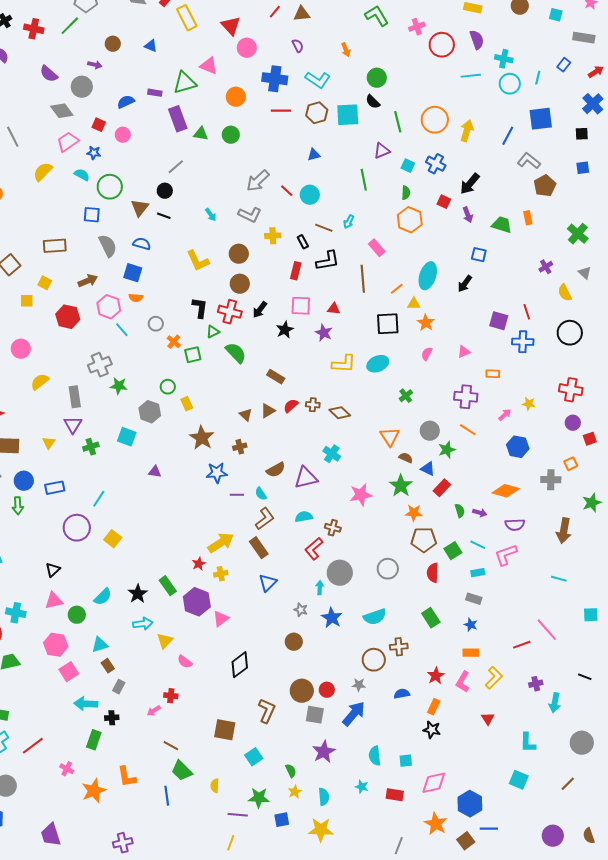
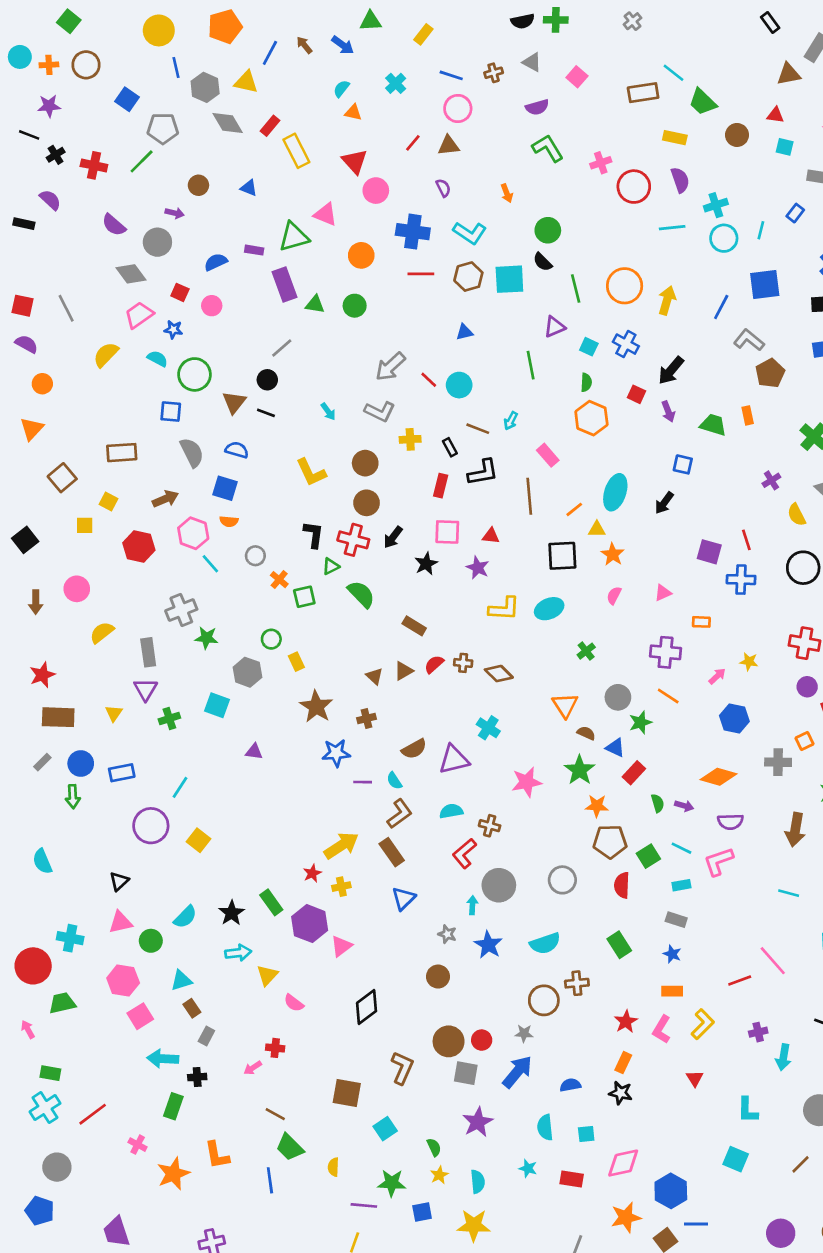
cyan cross: (504, 59) -> (716, 205), turned -30
blue semicircle: (402, 694) -> (570, 1085), moved
orange star: (436, 824) -> (626, 1217), turned 30

